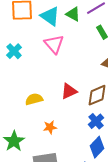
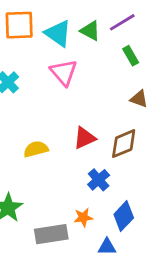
blue cross: (96, 121) -> (99, 180), moved
orange star: (50, 127) -> (83, 217), moved

